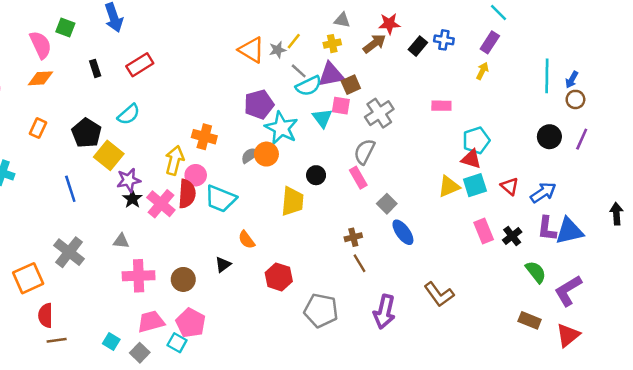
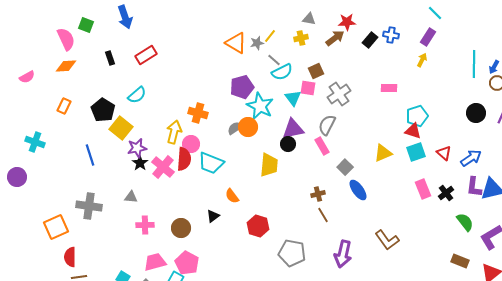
purple triangle: (331, 75) -> (293, 129), moved
yellow triangle: (449, 186) -> (383, 153), moved
gray cross: (69, 252) -> (89, 206), turned -30
pink cross: (139, 276) -> (145, 225), size x0.7

